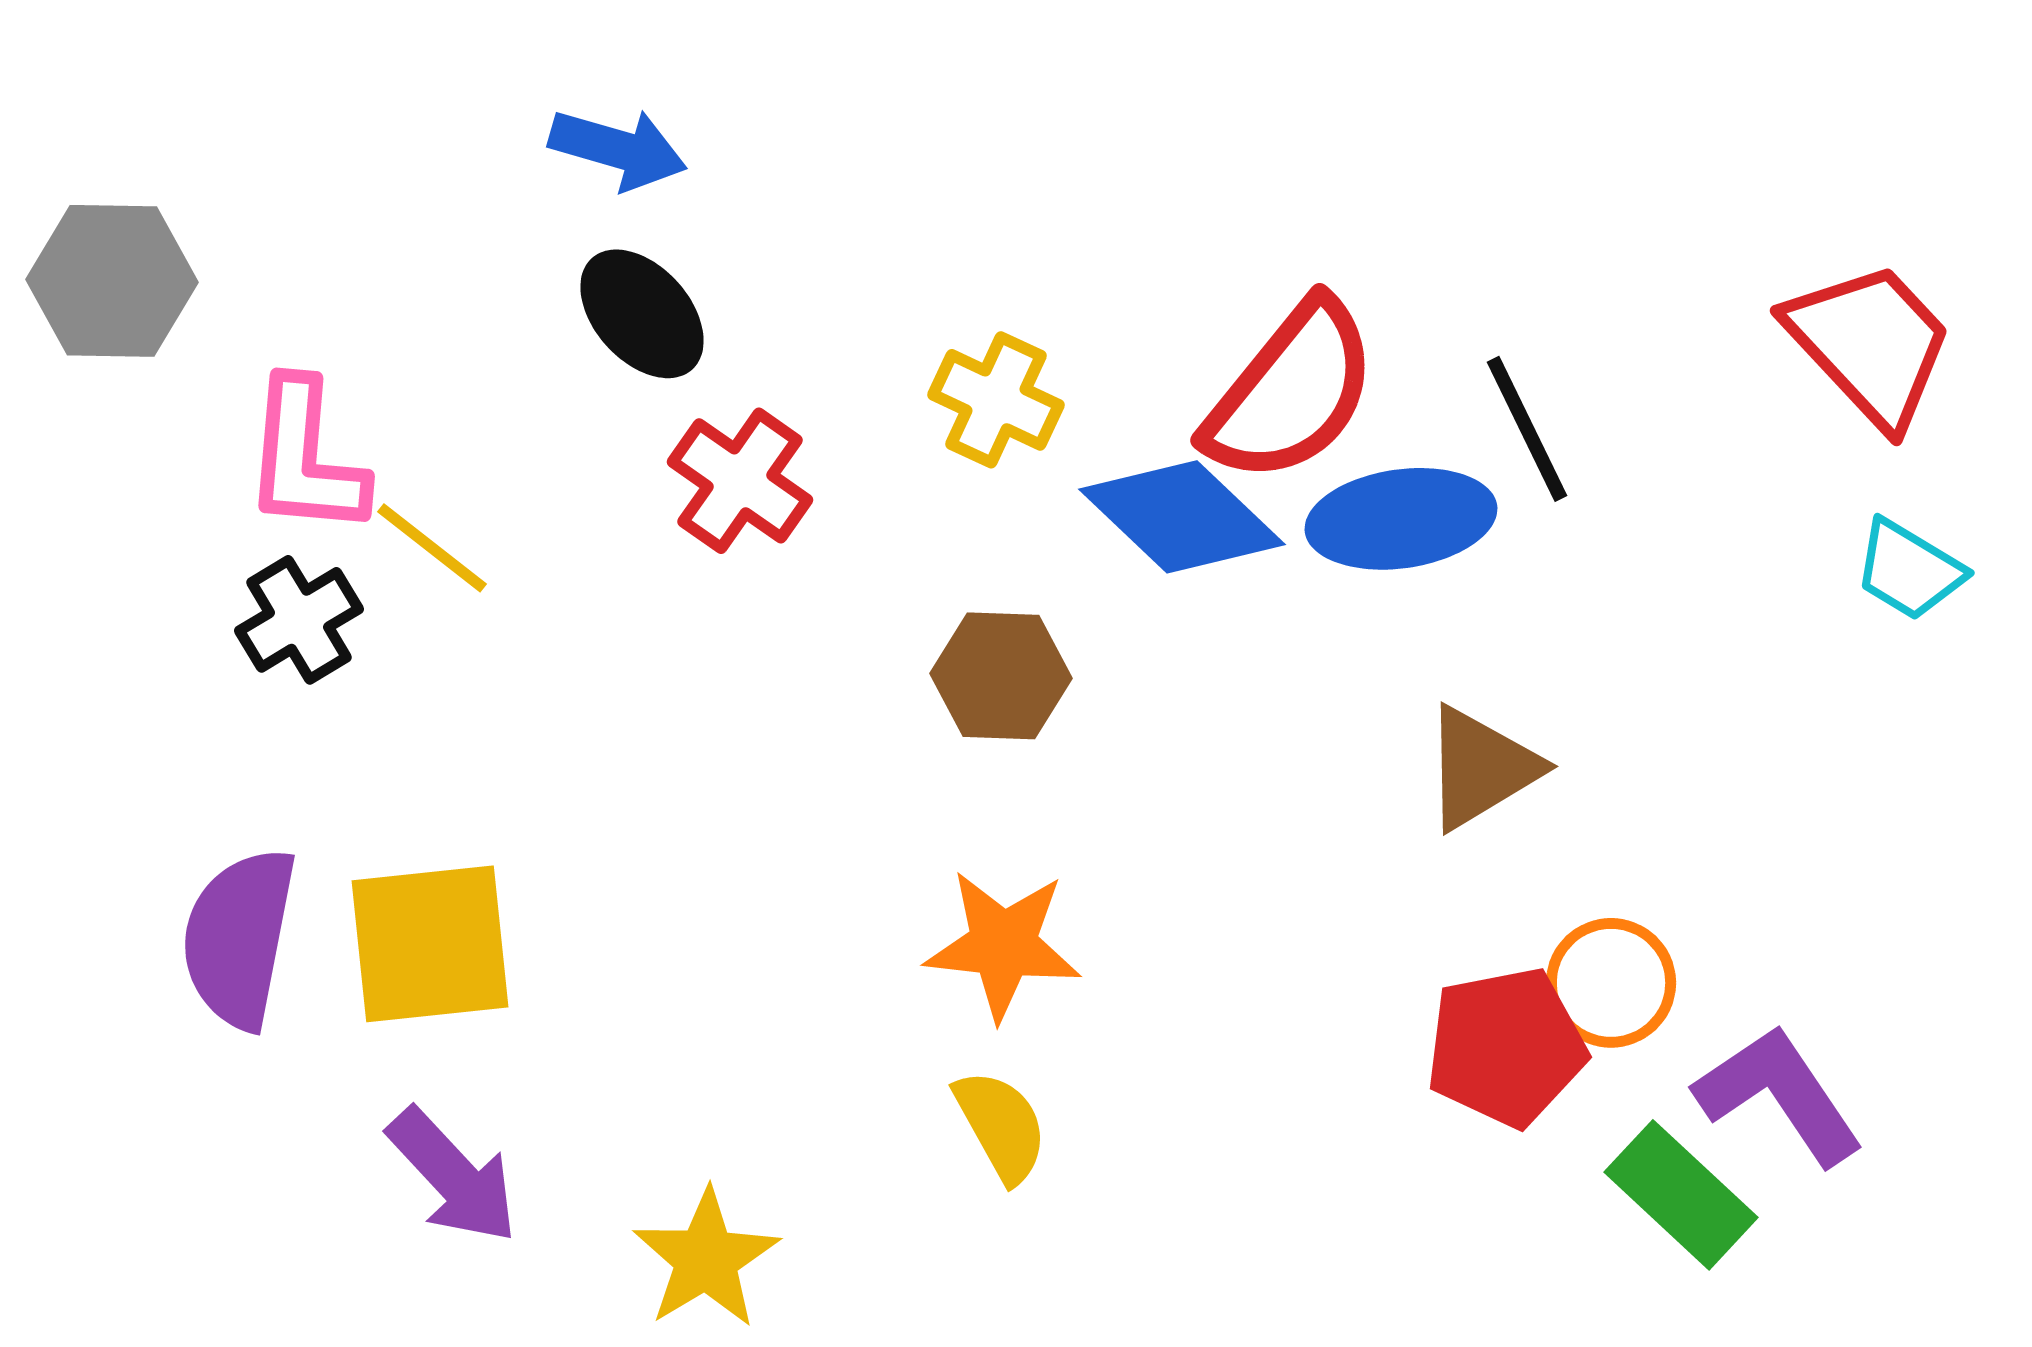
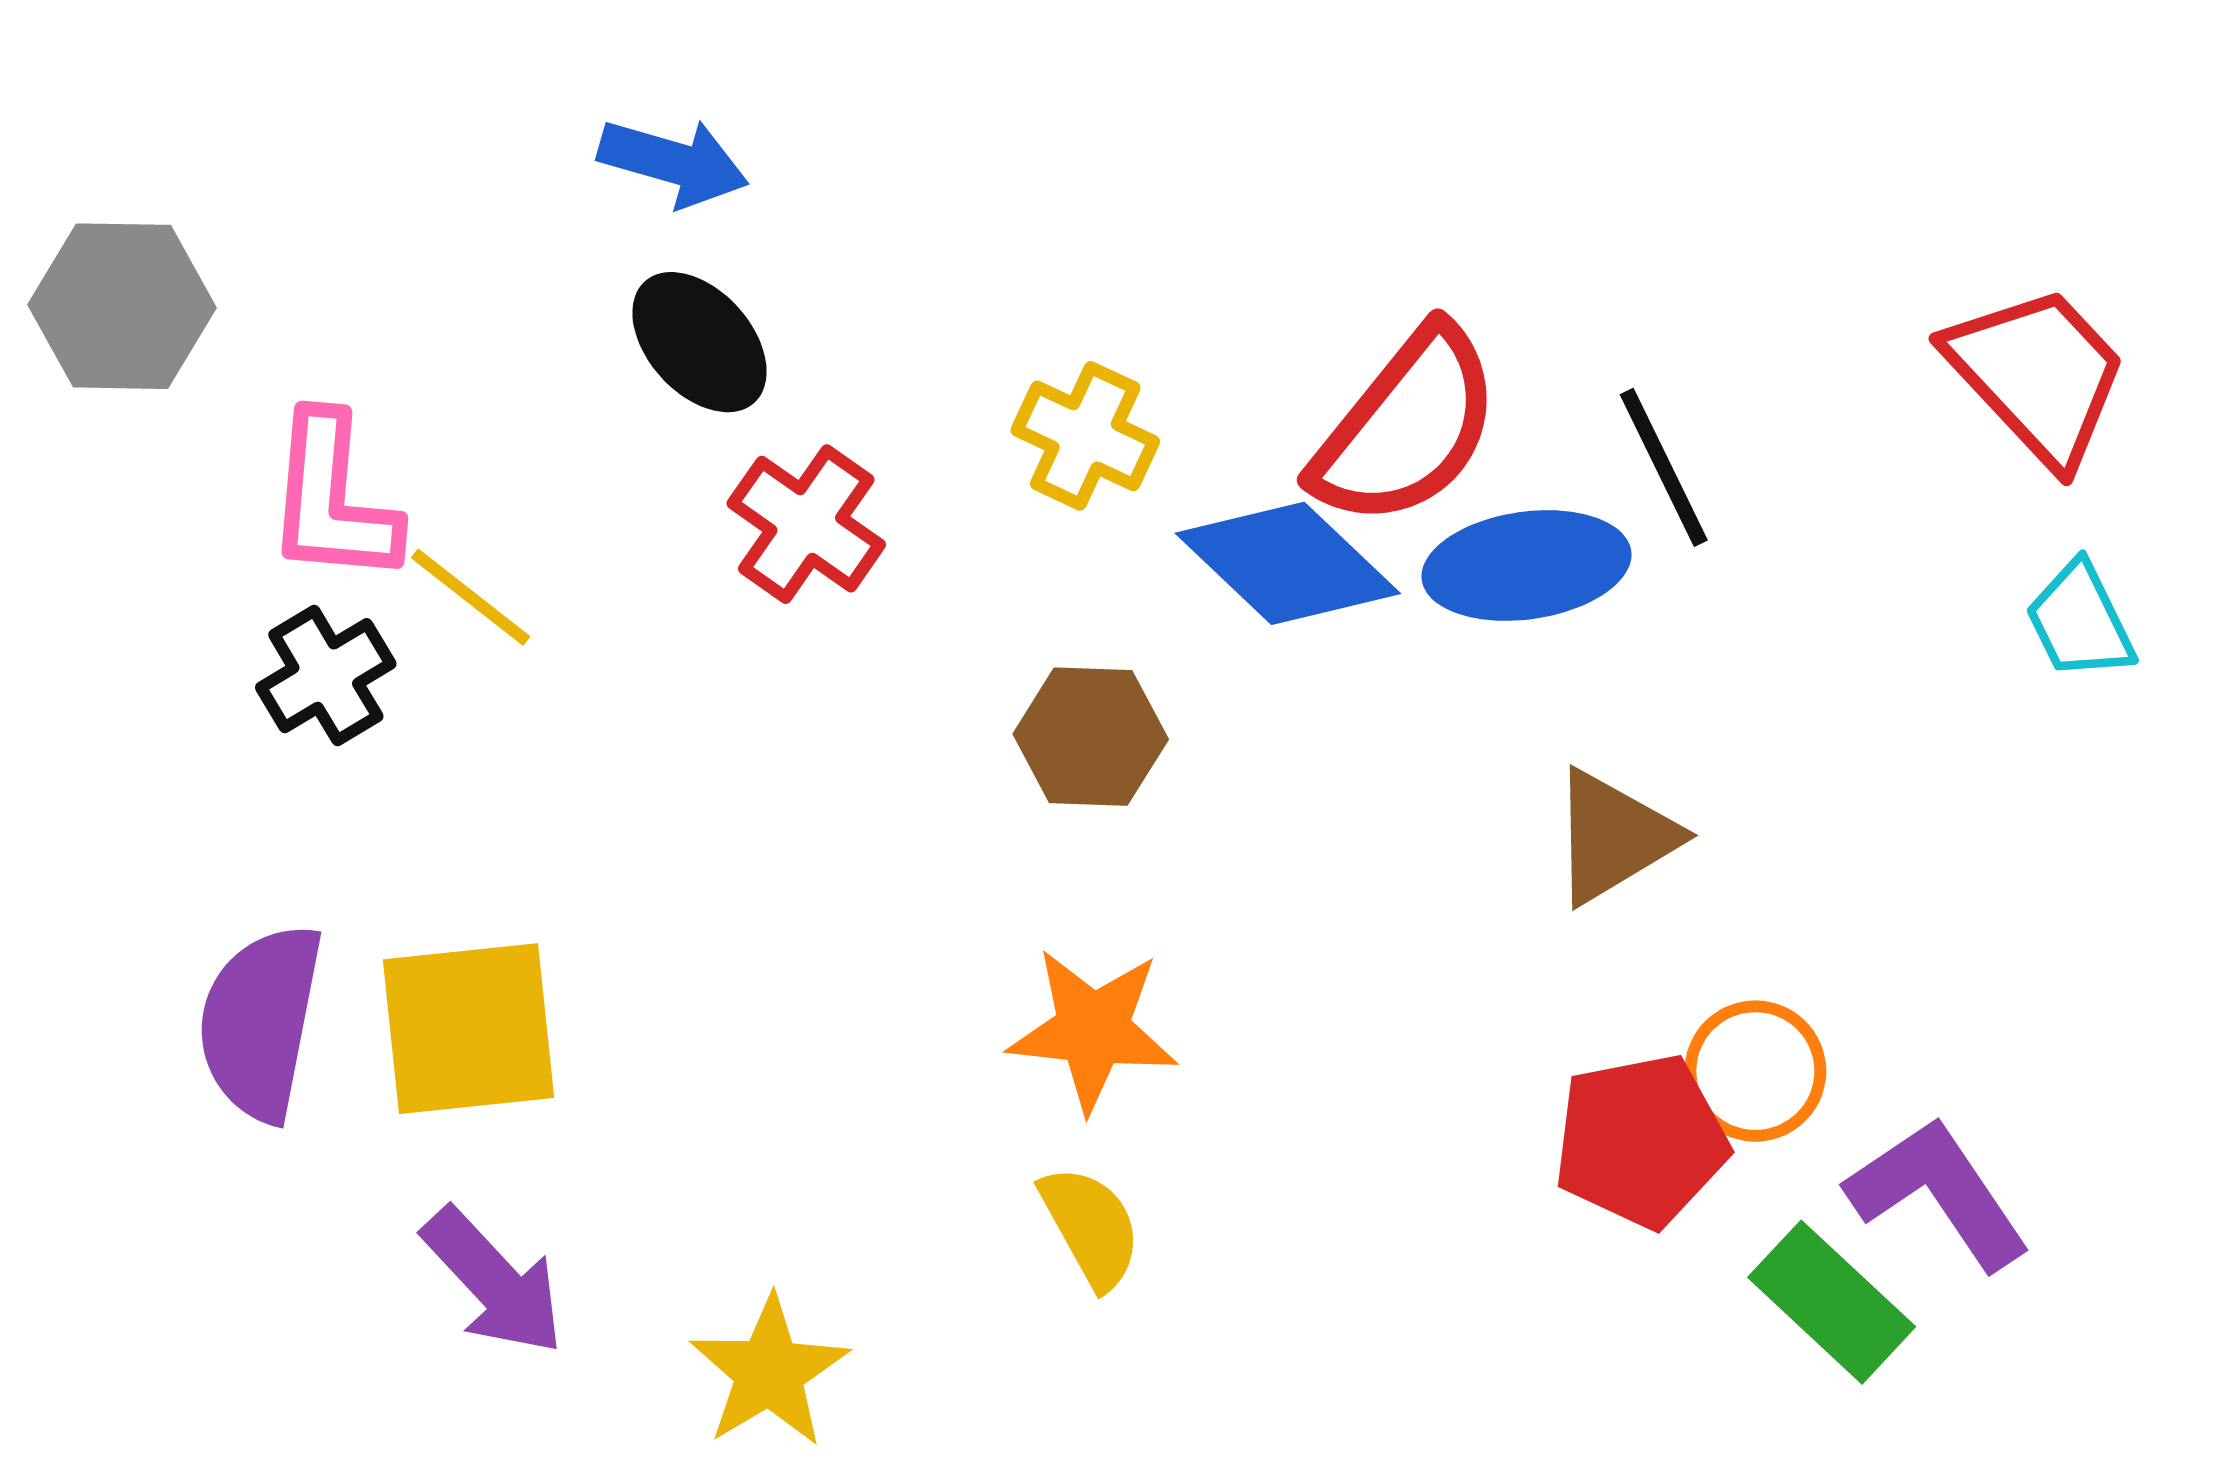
cyan trapezoid: (1909, 570) -> (2080, 621), turned 33

